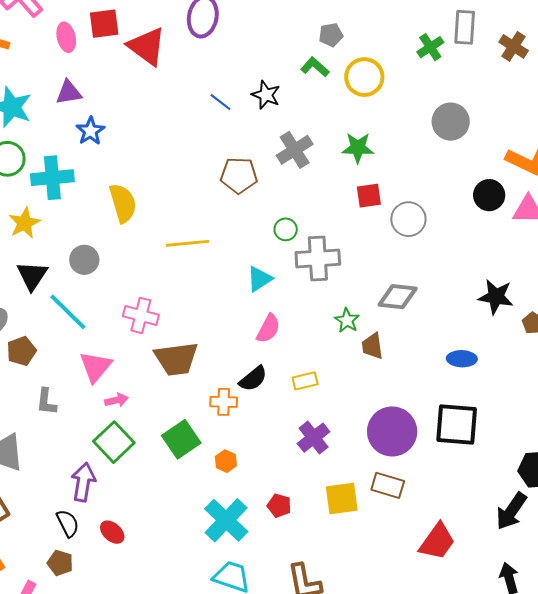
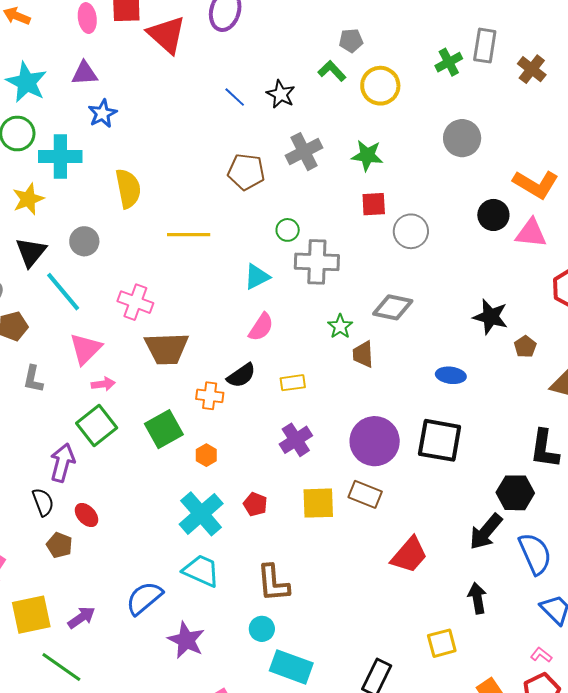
brown pentagon: (60, 563) -> (59, 545), moved

